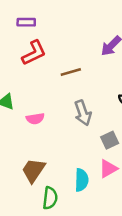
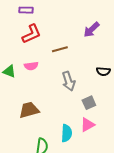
pink semicircle: (35, 119) -> (31, 66), moved
brown trapezoid: (33, 170) -> (29, 110), moved, turned 40

